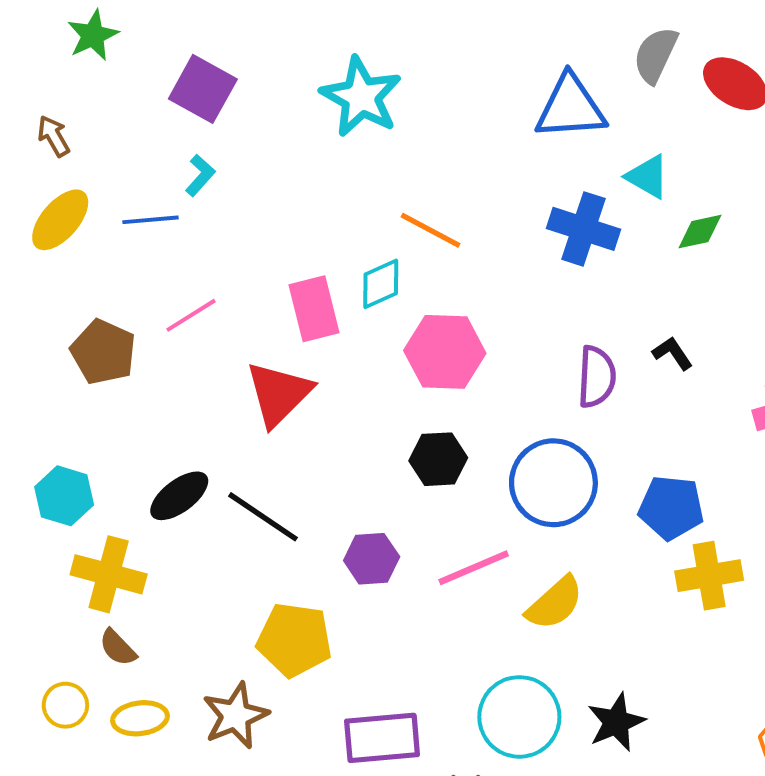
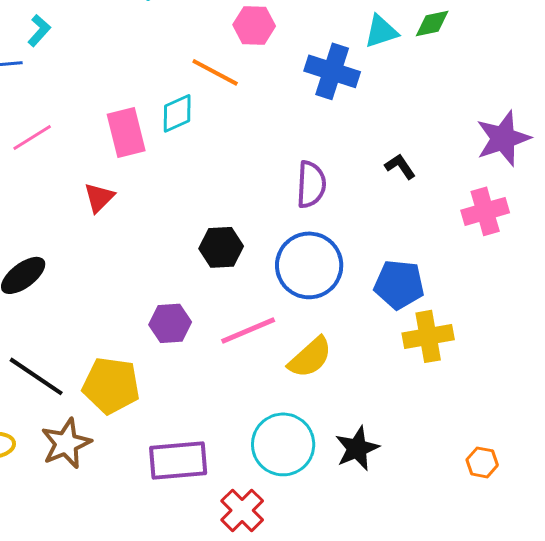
cyan triangle: (648, 177) -> (381, 31), turned -48
green diamond: (700, 232) -> (432, 23), moved
pink hexagon: (445, 352) -> (254, 25), moved, size x0.7
purple semicircle: (597, 377) -> (311, 184), moved
red triangle: (279, 394) -> (99, 197), size x0.6
black line: (263, 517) -> (36, 376), moved

